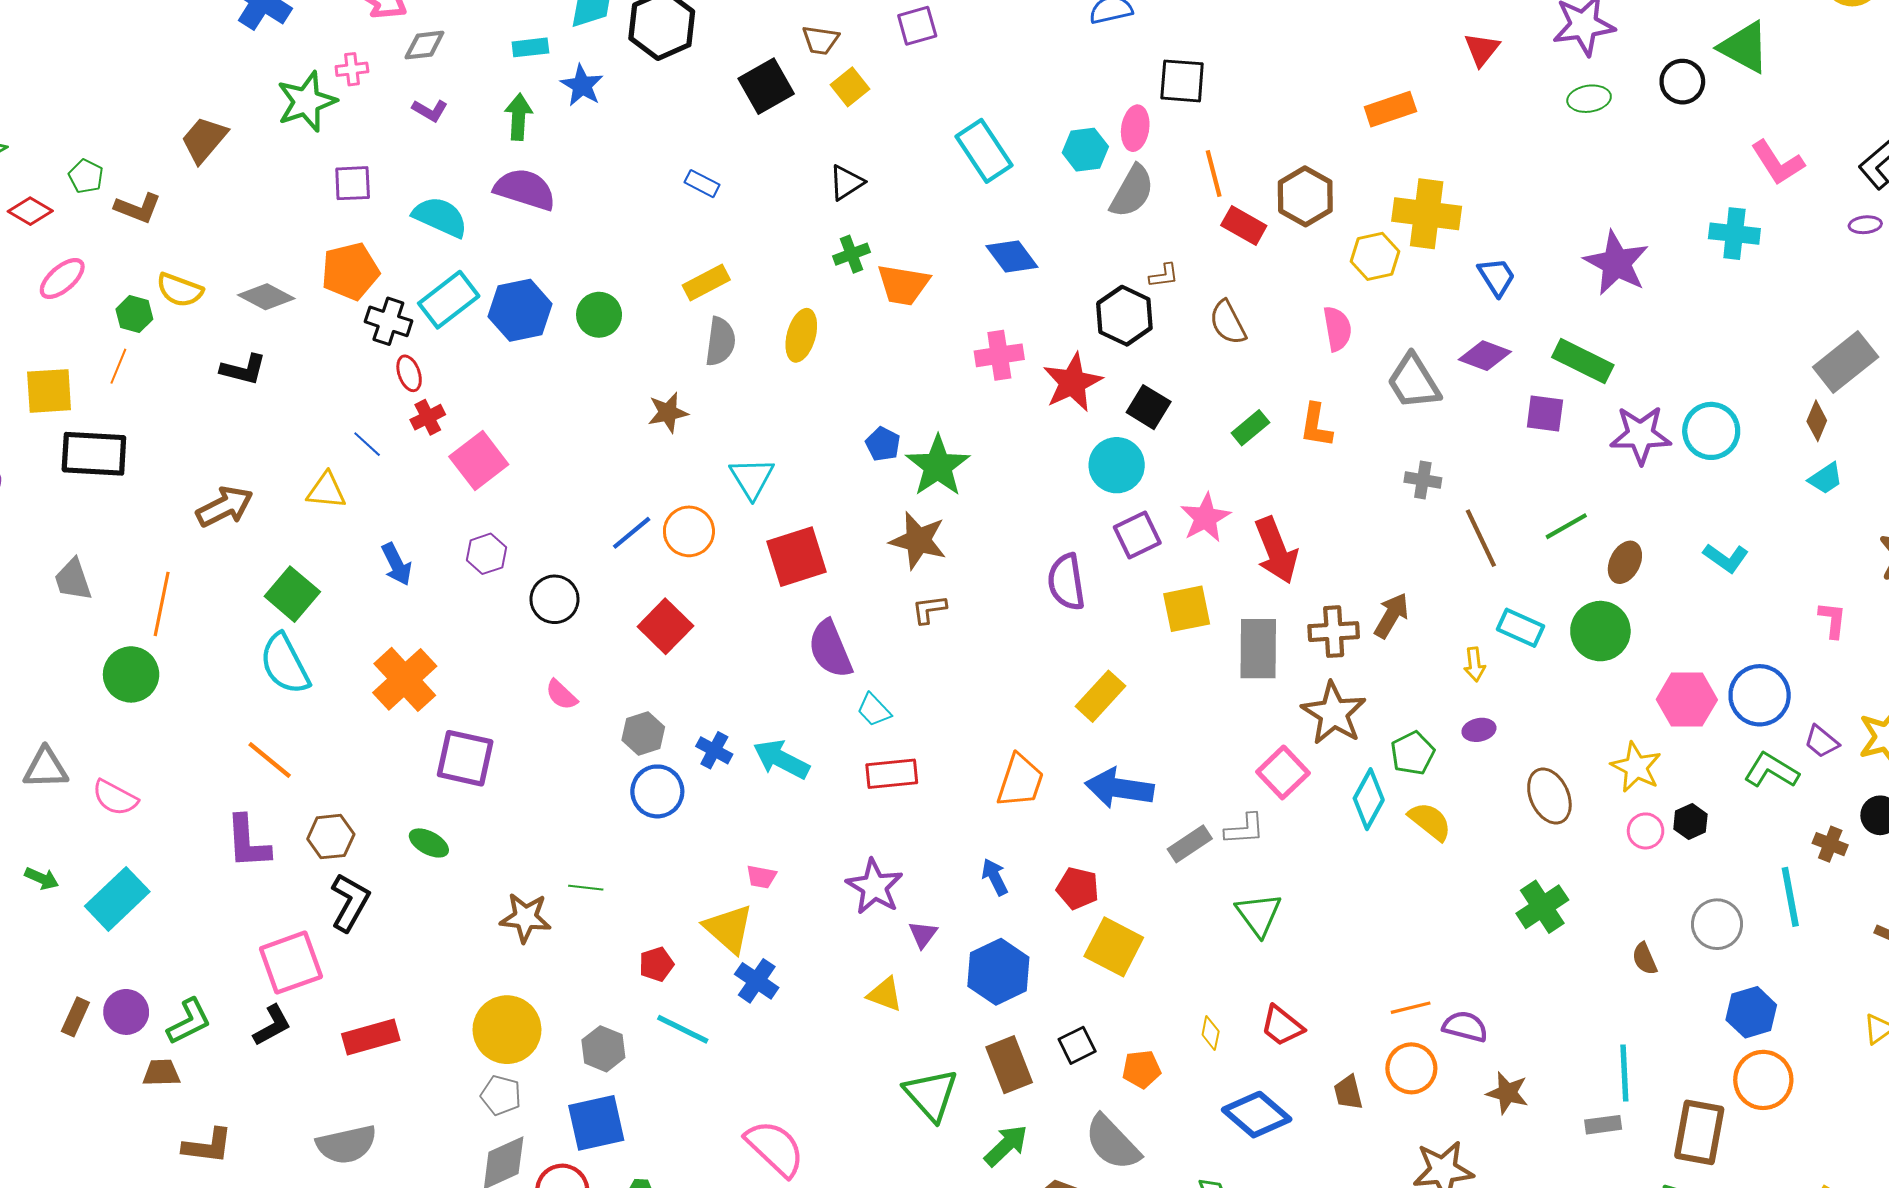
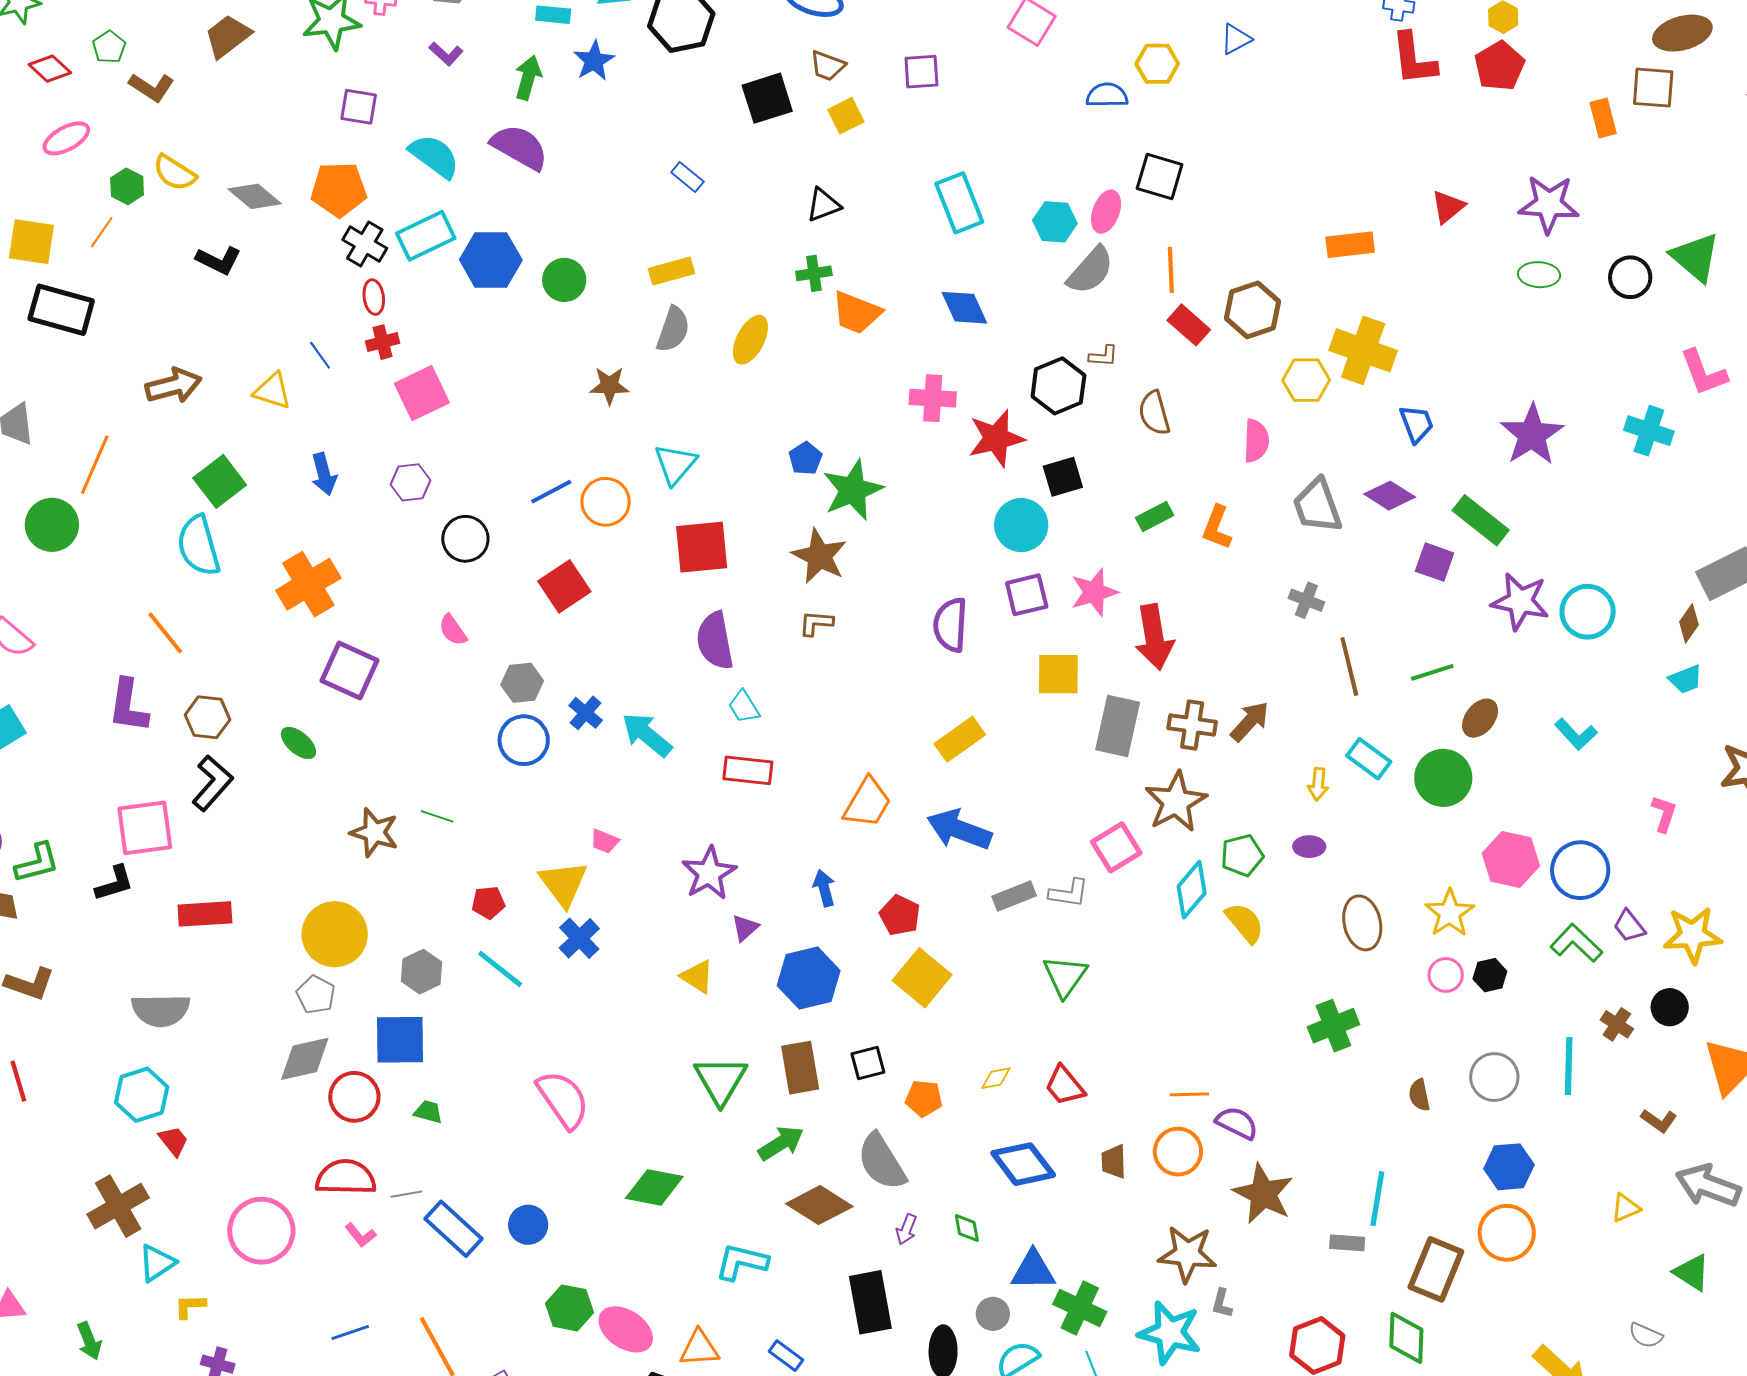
black square: (1149, 407) -> (1063, 477), turned 30
yellow diamond: (1211, 1033) -> (996, 1078), turned 56
brown star: (1507, 1093) -> (1263, 1194), size x1.5

